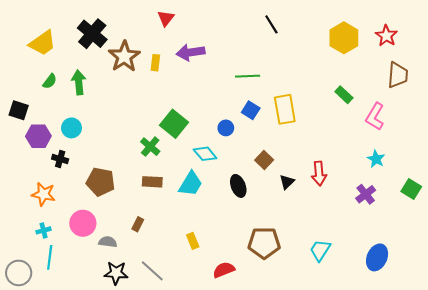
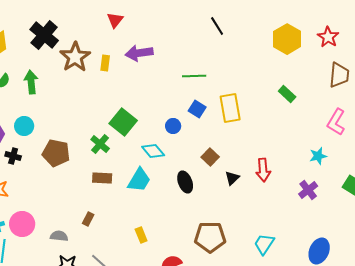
pink L-shape: (375, 117) -> (336, 122), moved
cyan star: (376, 159) -> (318, 156), turned 30
brown pentagon: (100, 182) -> (56, 153), moved
pink circle: (83, 223) -> (22, 224), moved

